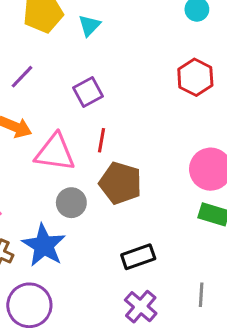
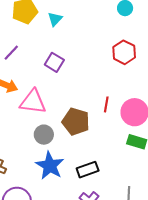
purple square: (88, 92) -> (54, 62), turned -30
red line: (102, 140) -> (106, 104), moved
blue star: (44, 245) -> (50, 166), moved

